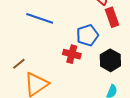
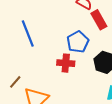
blue line: (40, 18) -> (28, 34), turned 60

